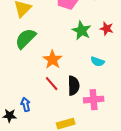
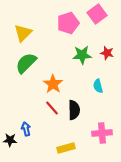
green star: (82, 31) -> (82, 55), turned -30
cyan semicircle: (98, 62) -> (98, 86), turned 56
pink cross: (94, 100) -> (102, 133), moved

